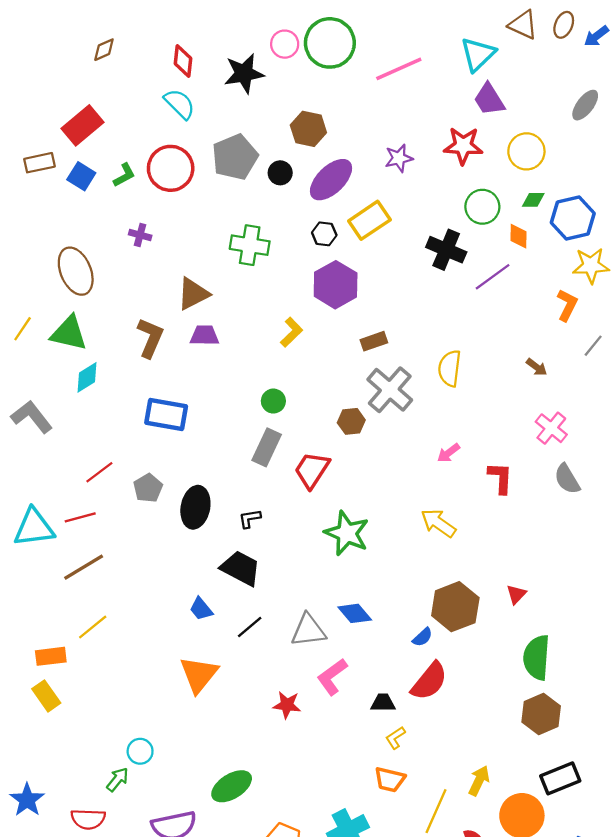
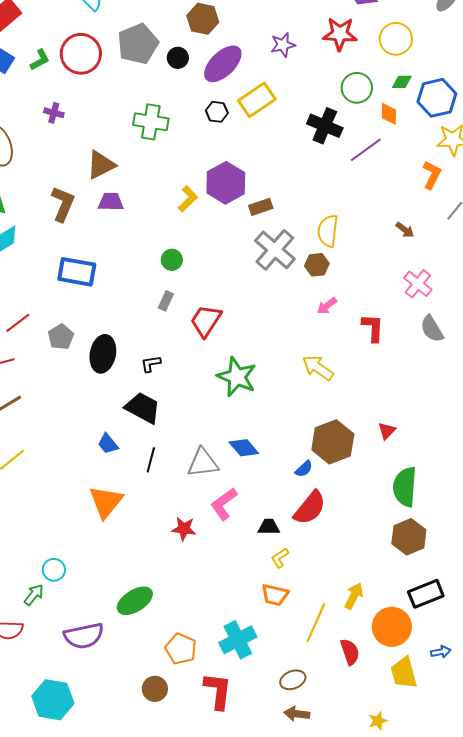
purple hexagon: (336, 285) -> (226, 183), moved
brown hexagon: (351, 421) -> (317, 265), moved
gray rectangle: (267, 447) -> (166, 301), size x0.6
black line: (250, 627) -> (151, 460), turned -35

